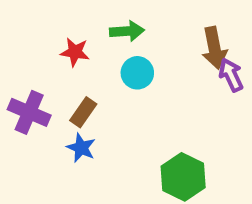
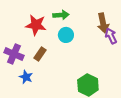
red star: (75, 52) -> (36, 25), size x1.5
blue star: (81, 148) -> (26, 77), moved

